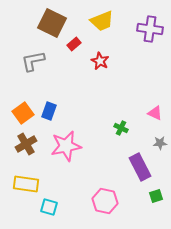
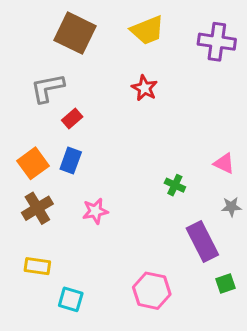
red rectangle: (74, 44) -> (72, 118), moved
pink star: (66, 146) -> (95, 211), size x0.6
yellow rectangle: (26, 184) -> (37, 266), size x0.7

